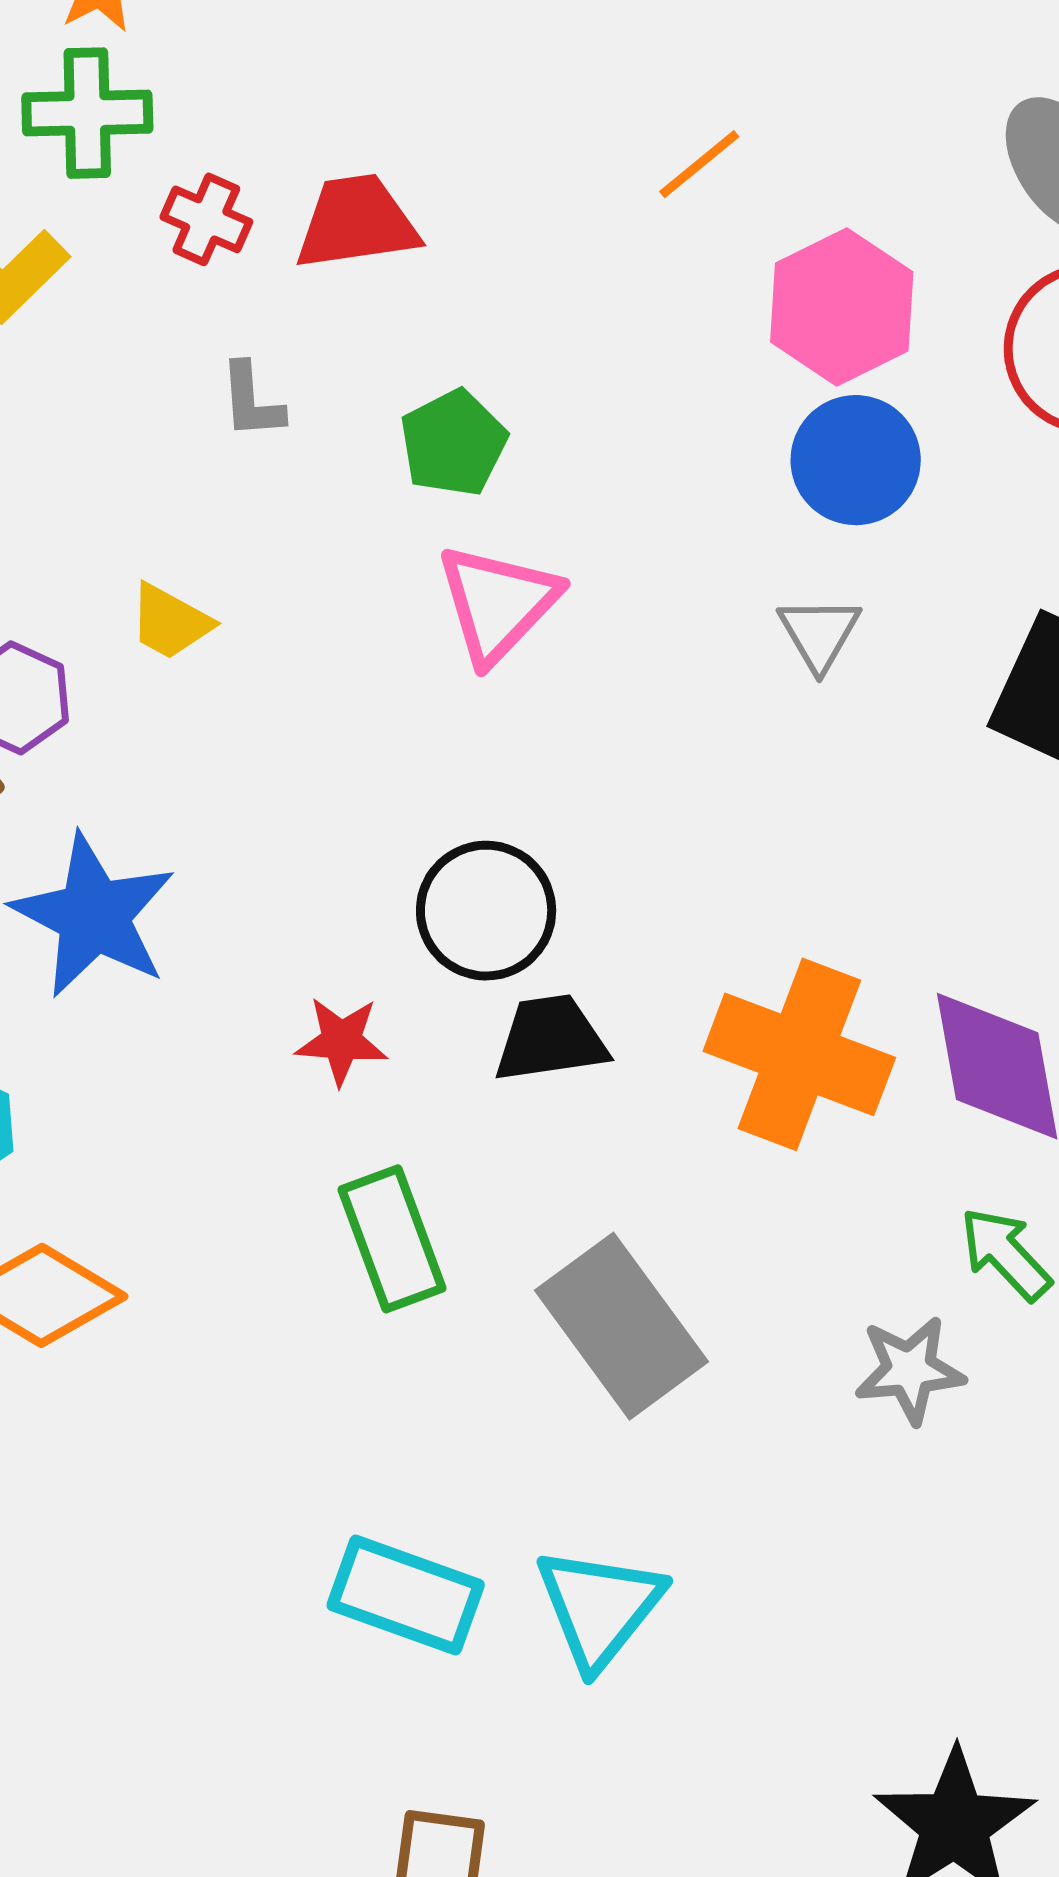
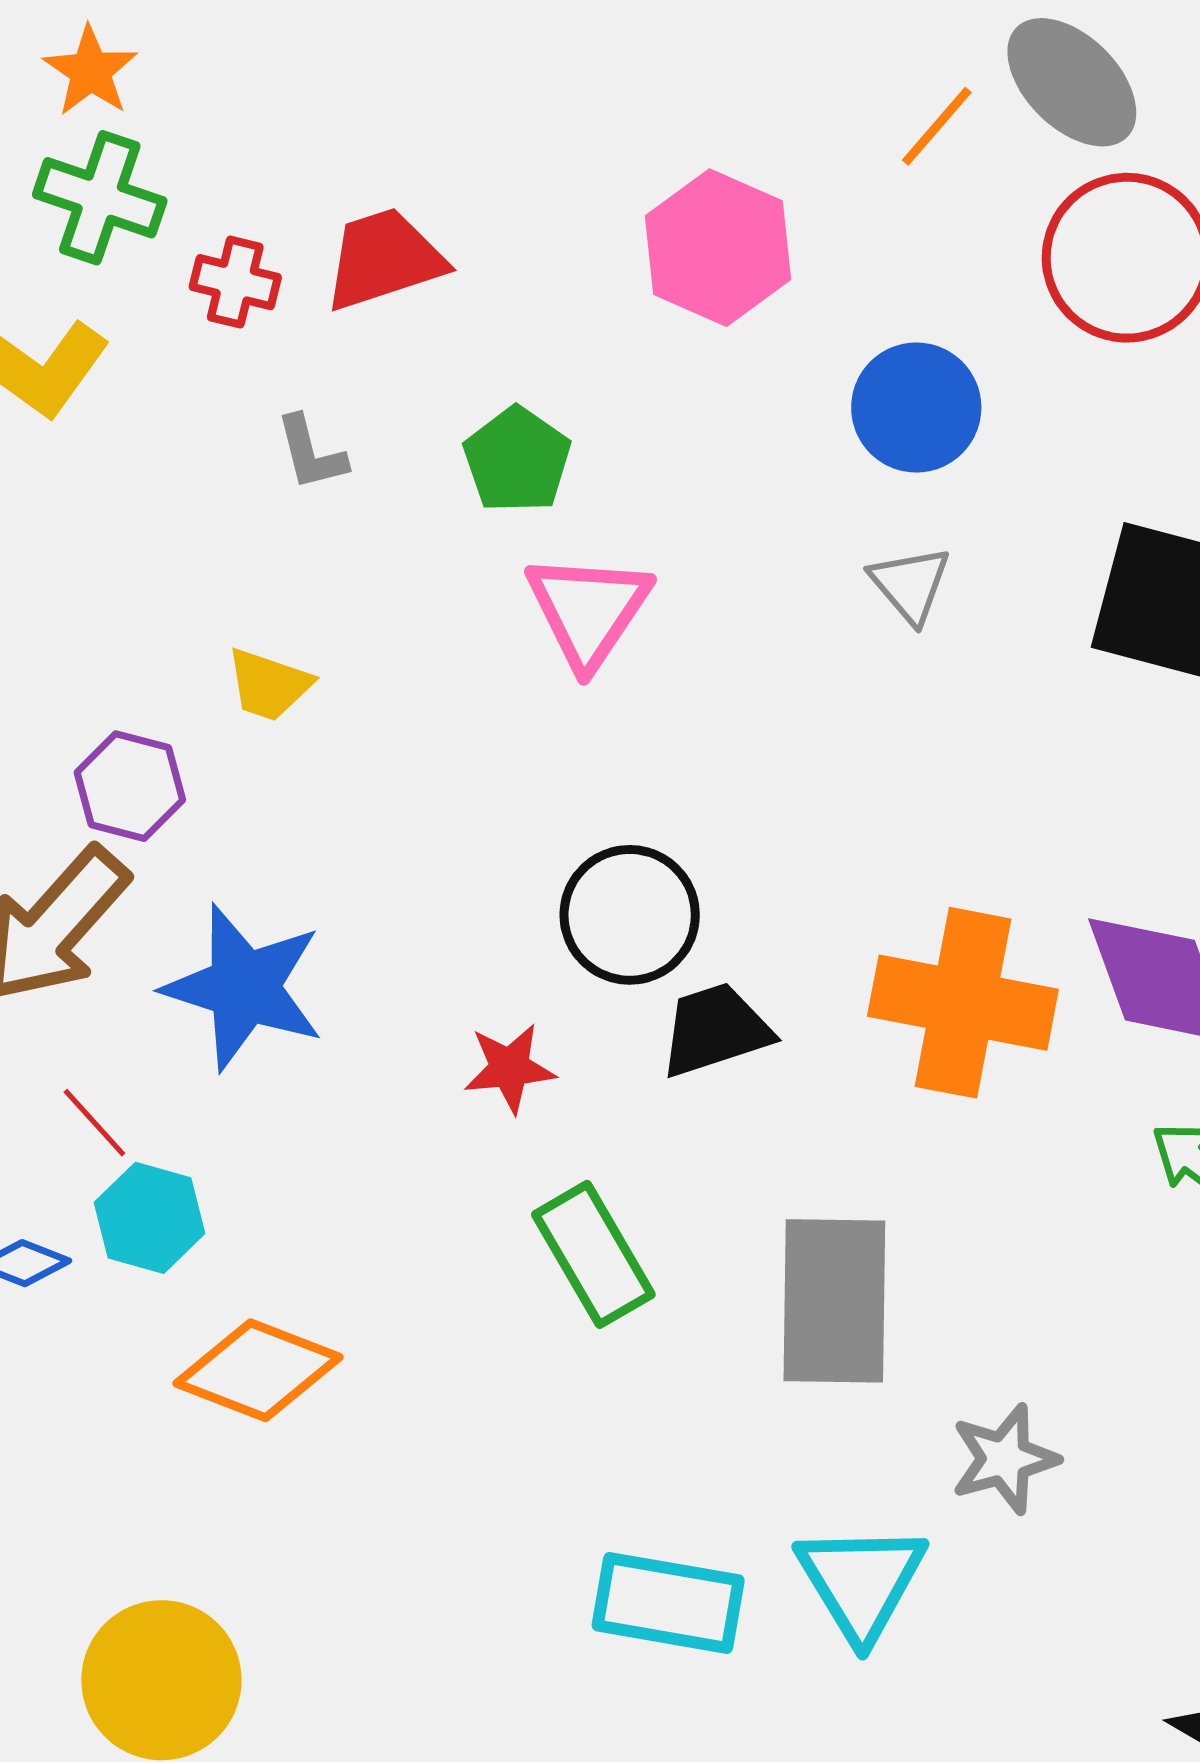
green cross: (87, 113) -> (100, 198), turned 30
orange line: (699, 164) -> (937, 126), moved
pink hexagon: (842, 307) -> (718, 248), moved
gray rectangle: (621, 1326) -> (834, 1301), turned 47
gray star: (910, 1370) -> (1004, 1459), moved

